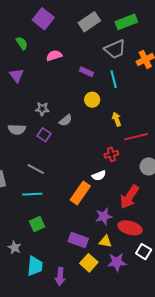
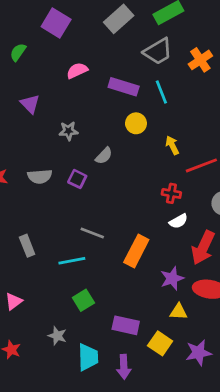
green semicircle: (22, 43) -> (18, 52), moved, turned -104
purple rectangle: (86, 72) -> (124, 87), size x1.5
gray star: (42, 109) -> (68, 131), moved
red cross: (111, 154) -> (171, 193), turned 32
gray line: (36, 169) -> (92, 233), moved
white semicircle: (99, 176) -> (178, 221), moved
purple rectangle: (78, 240) -> (126, 325), moved
purple star: (117, 262) -> (199, 353), moved

